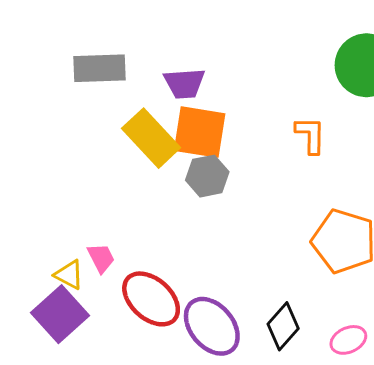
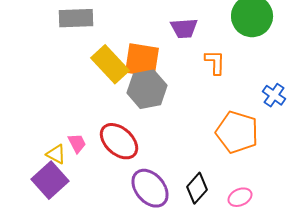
purple trapezoid: (184, 83) -> (184, 28), moved
gray hexagon: (207, 176) -> (147, 89), size x1.4
red ellipse: (151, 299) -> (119, 141), moved

